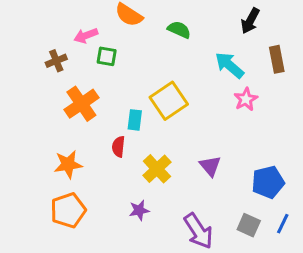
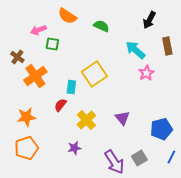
brown cross: (56, 61) -> (17, 57), moved, turned -32
red semicircle: (118, 147) -> (60, 105), turned 32
gray square: (249, 225) -> (139, 158), moved, turned 35

